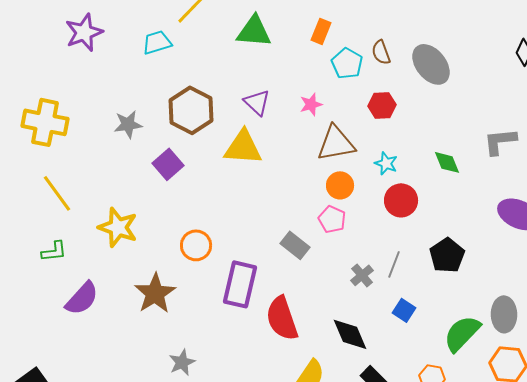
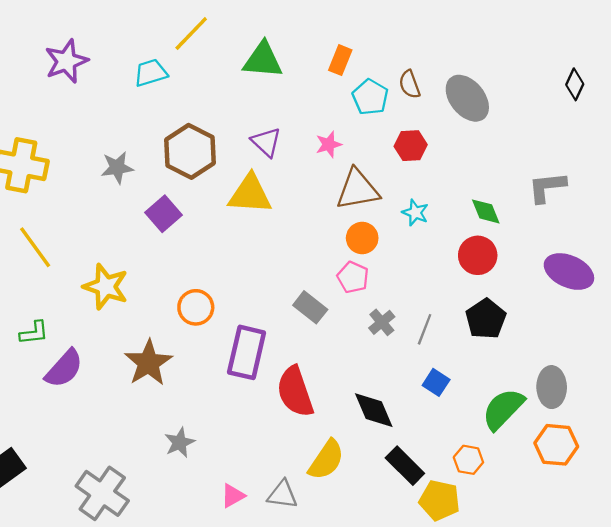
red circle: (401, 200) -> (478, 255), moved
green L-shape: (54, 251) -> (34, 333), moved
gray cross: (362, 275) -> (382, 322), moved

